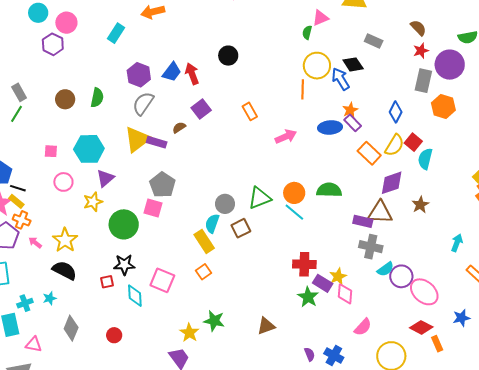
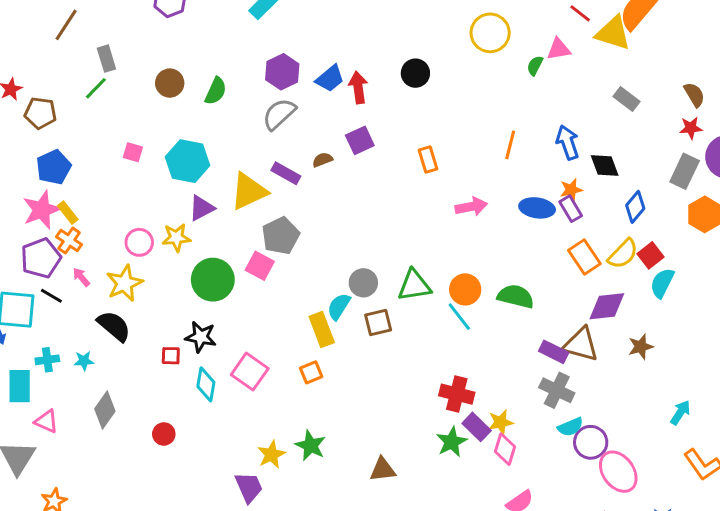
black diamond: (353, 64) -> (605, 165), moved
yellow circle: (317, 66) -> (490, 33), moved
yellow triangle: (137, 139) -> (249, 191), moved
pink circle: (63, 182) -> (139, 242), moved
black line: (18, 188) -> (51, 296), moved

